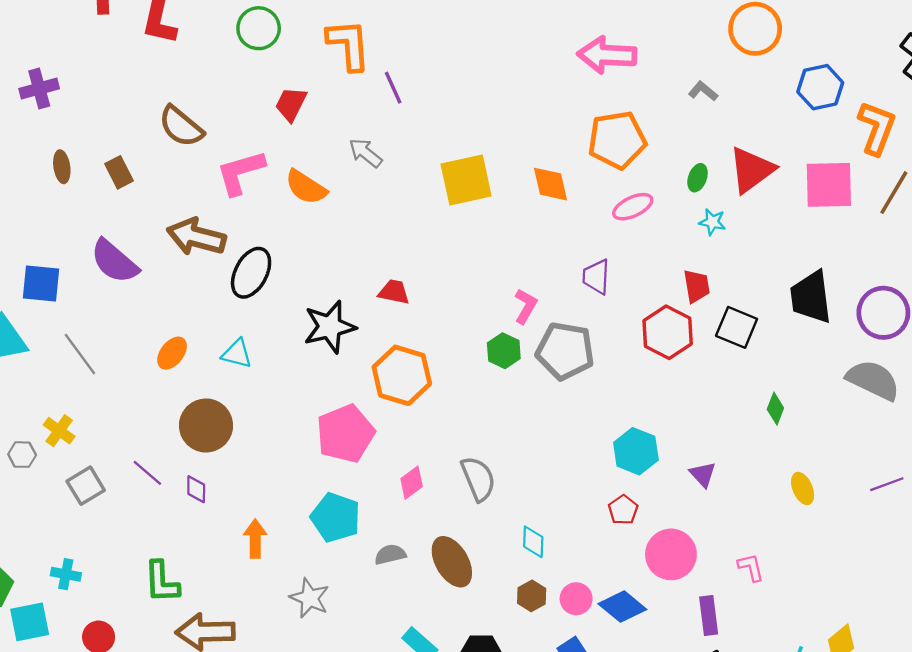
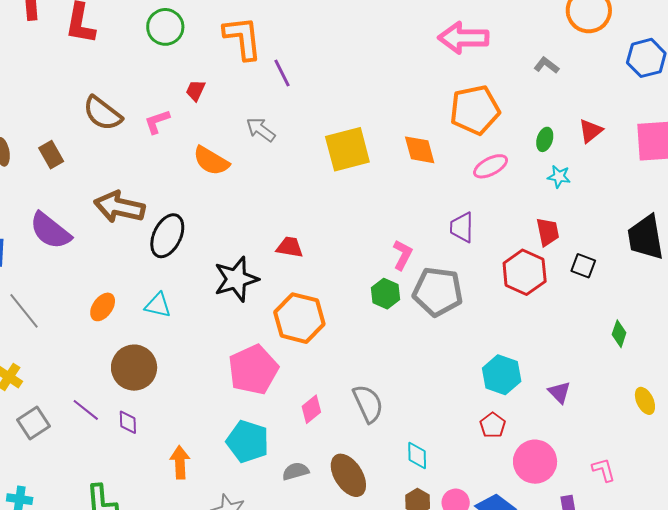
red trapezoid: (291, 104) -> (195, 90), size x0.7
red triangle: (752, 170) -> (591, 131), size x0.6
pink L-shape: (240, 172) -> (157, 122), moved, size x0.6
black square: (737, 327) -> (583, 266), size x0.7

